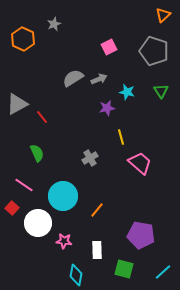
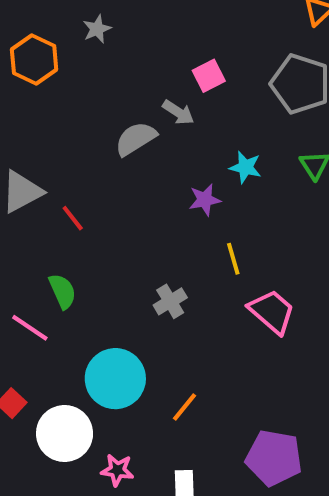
gray arrow: (99, 79) -> (178, 112), moved, turned 56
pink line: (24, 185) -> (30, 328), moved

